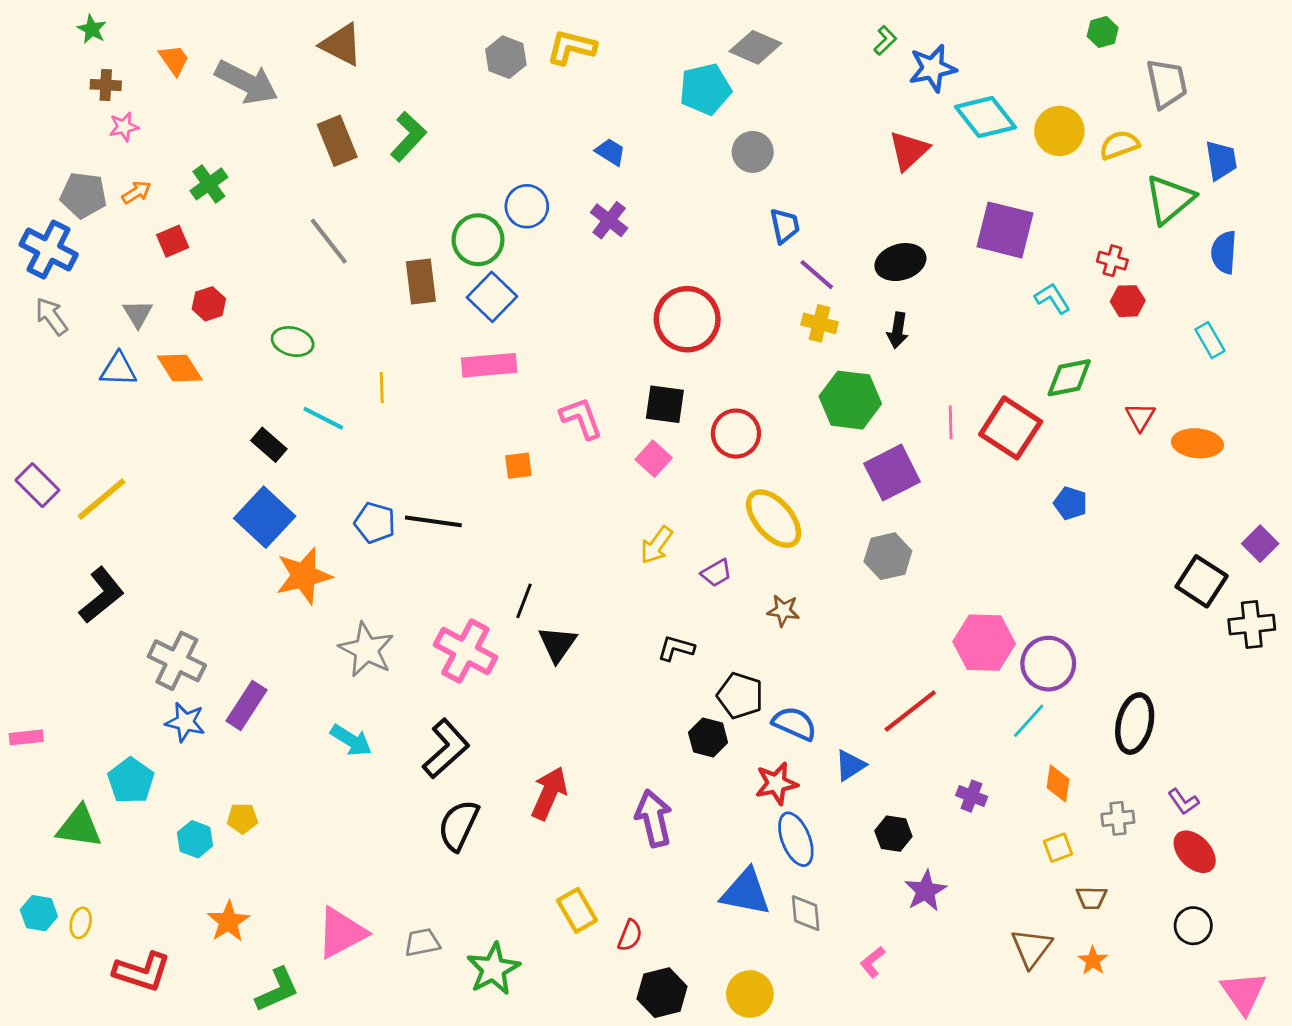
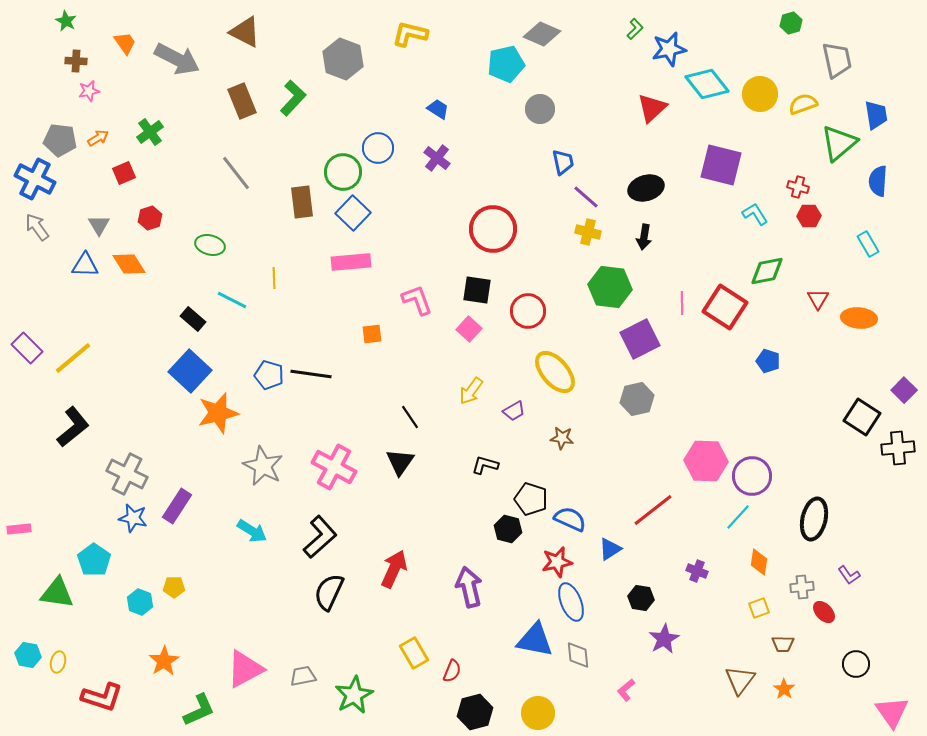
gray hexagon: (506, 57) -> (343, 59), moved, size x1.4
black line: (524, 601) -> (410, 417), moved, turned -55
red ellipse: (1195, 852) -> (824, 612), moved, size x0.7

